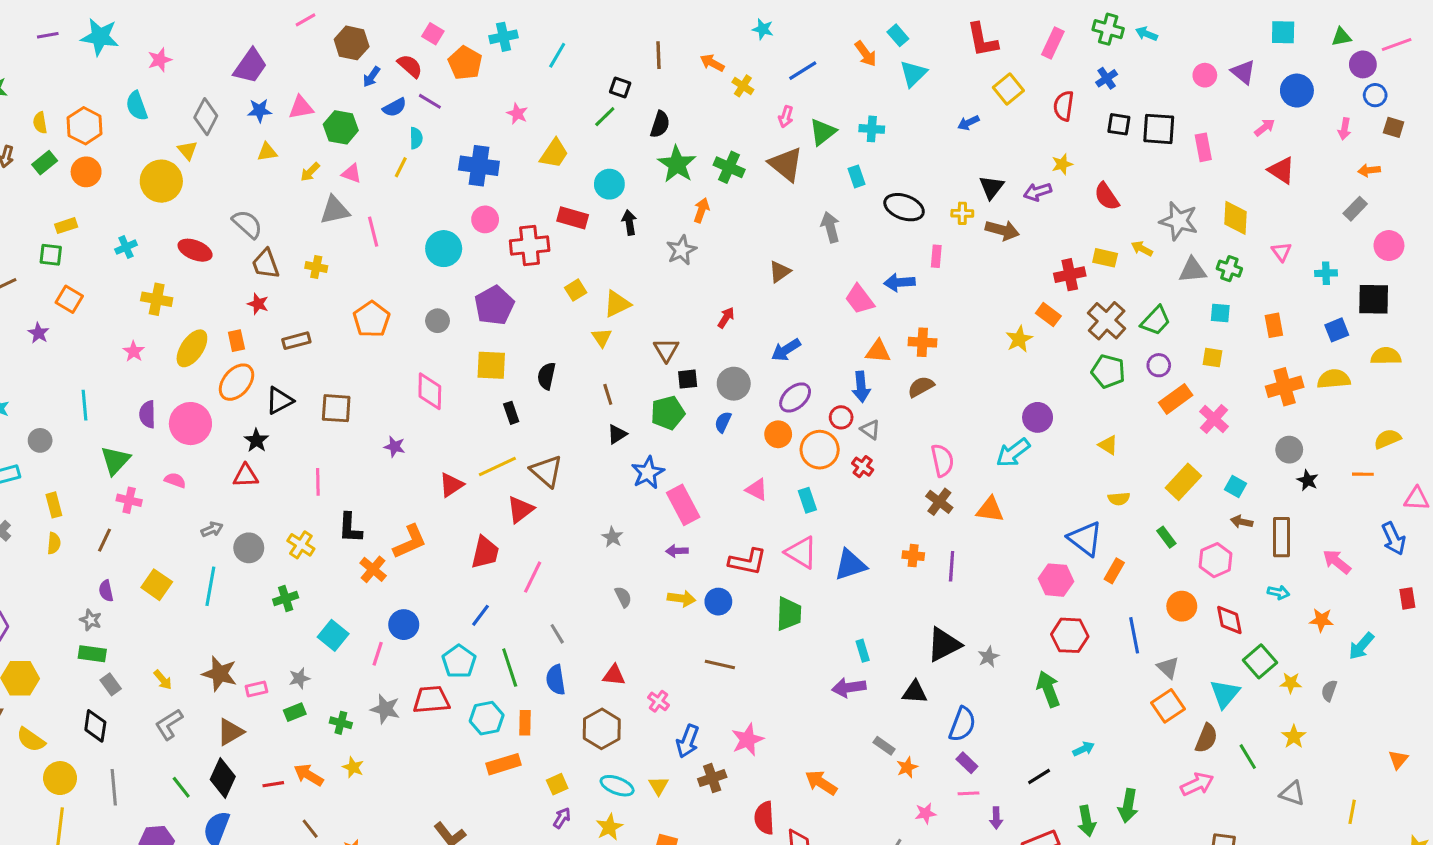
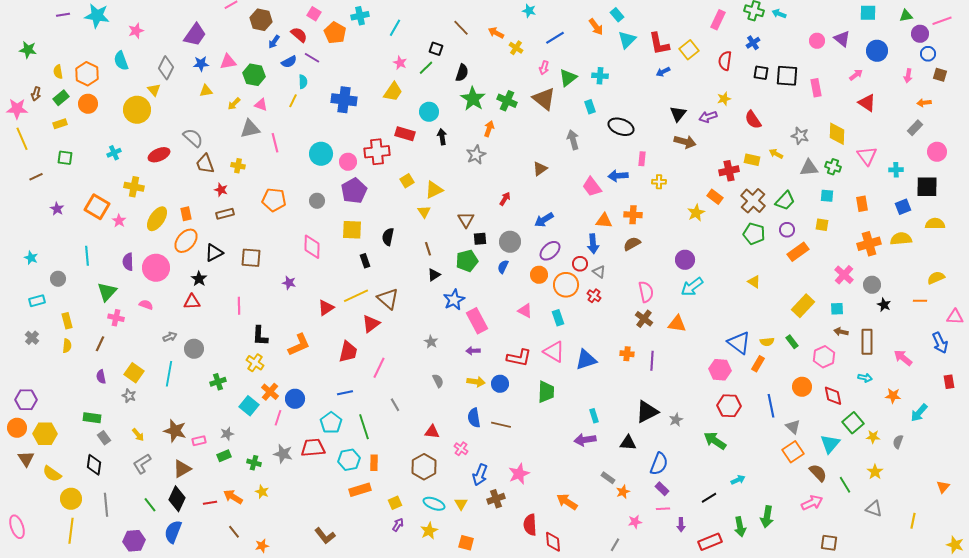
red L-shape: (982, 40) -> (659, 44), moved
brown line: (658, 55) -> (461, 28), turned -42
pink star: (517, 114) -> (400, 63), moved
yellow cross: (962, 213) -> (659, 182), moved
pink circle: (485, 219) -> (348, 162), moved
gray star: (1179, 221) -> (800, 136), size x0.7
yellow rectangle: (66, 226) -> (60, 124), moved
red ellipse: (195, 250) -> (159, 155), turned -45
pink triangle: (1282, 252) -> (867, 156), size x1.5
orange square: (69, 299) -> (97, 207), moved, size x1.4
red star: (258, 304) -> (221, 190), moved
orange pentagon: (372, 319) -> (274, 200), turned -30
purple circle: (1038, 417) -> (685, 260), moved
pink cross: (1214, 419) -> (844, 275), moved
cyan square: (1236, 486) -> (837, 309), turned -32
yellow semicircle: (1119, 499) -> (767, 342), moved
yellow cross: (301, 545) -> (255, 363), moved
orange cross: (373, 569) -> (270, 392), moved
blue line: (480, 615) -> (345, 393), turned 42
gray star: (91, 620) -> (129, 396), moved
blue semicircle: (556, 680) -> (474, 418), moved
green arrow: (1048, 689) -> (715, 441), turned -35
brown semicircle: (1206, 738) -> (818, 473), turned -66

